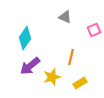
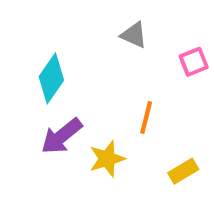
yellow rectangle: (80, 83) -> (183, 171), moved

